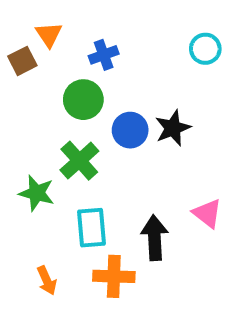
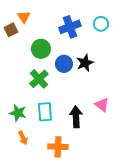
blue cross: (104, 55) -> (70, 27), moved, size x1.5
green star: (37, 193) -> (18, 113), moved
orange cross: (114, 276) -> (58, 147), moved

